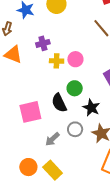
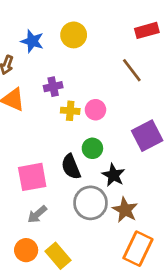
gray circle: (75, 129) -> (91, 203), size x1.6
gray arrow: (52, 139) -> (37, 214), moved

